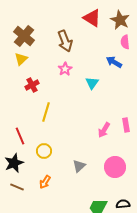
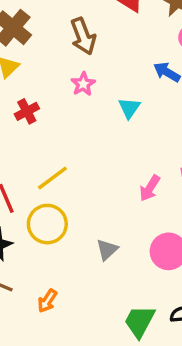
yellow line: (46, 112) -> (52, 178), moved, turned 36
yellow circle: (44, 151) -> (47, 224), size x1.5
orange arrow: (45, 182) -> (47, 301), moved

